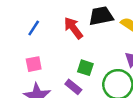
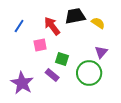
pink square: (34, 64) -> (40, 45), moved

